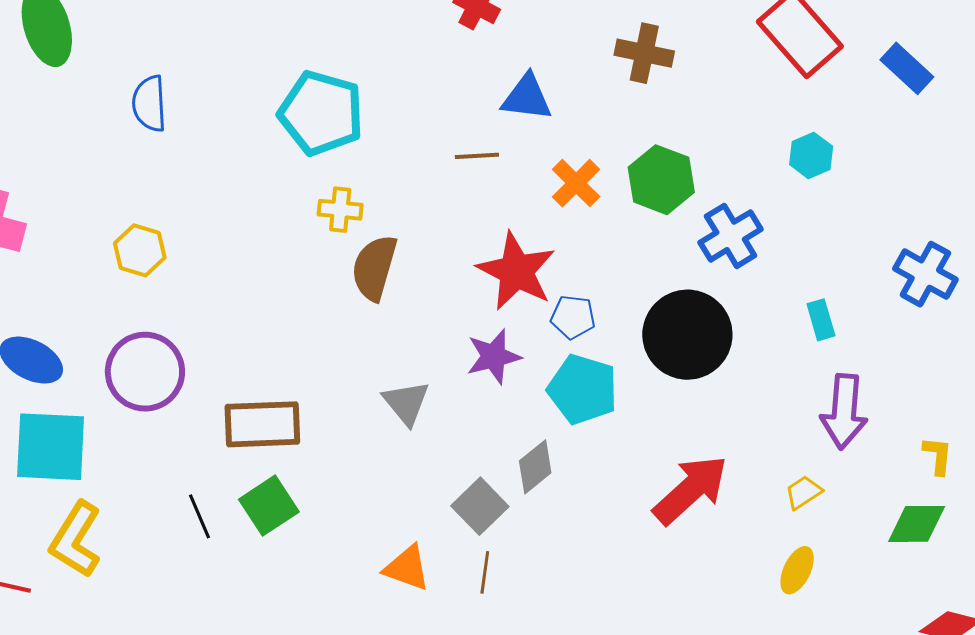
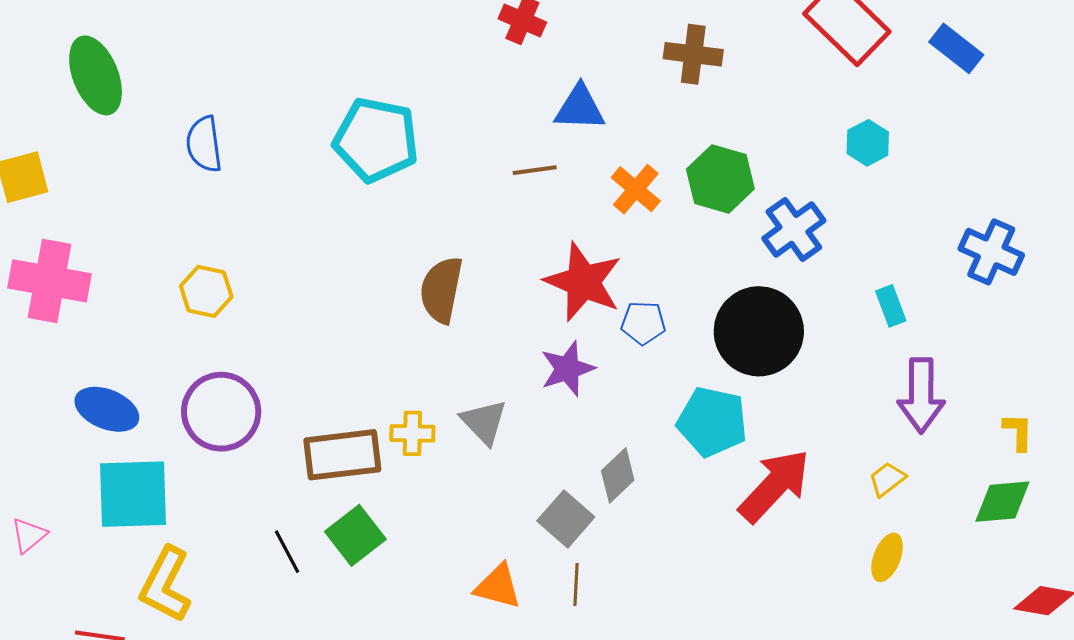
yellow cross: (340, 210) -> (412, 433), moved
cyan pentagon: (583, 389) -> (712, 422), moved

